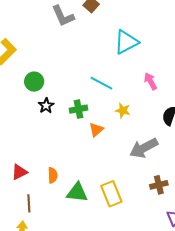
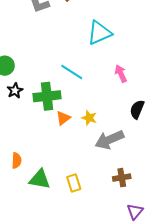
green cross: (78, 109) -> (47, 96), size x1.5
yellow star: (123, 111) -> (89, 118), moved
yellow rectangle: (111, 194) -> (74, 183), size x0.7

